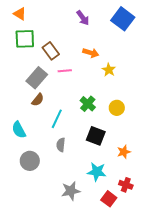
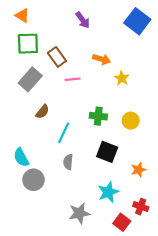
purple arrow: (83, 18) -> (83, 20), moved
gray rectangle: (37, 78) -> (30, 79), moved
green cross: (88, 104) -> (98, 116), turned -35
cyan semicircle: (19, 130) -> (21, 157), moved
cyan star: (97, 172) -> (108, 192), turned -30

